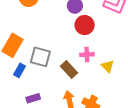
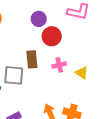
brown rectangle: (69, 69) -> (32, 59), moved, turned 48

